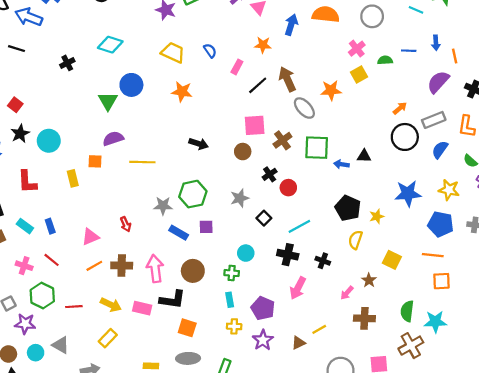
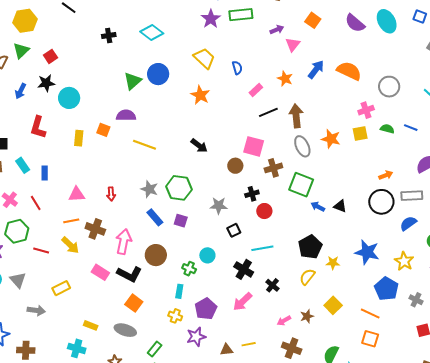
yellow arrow: (111, 305) -> (70, 245), moved

